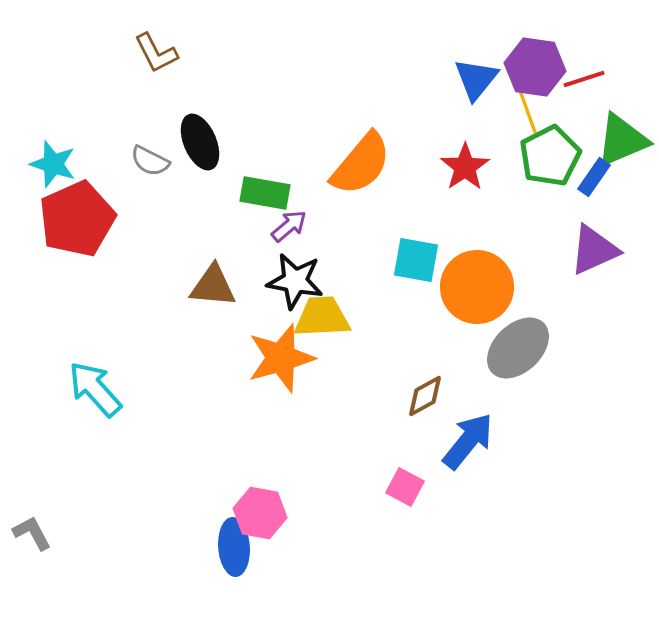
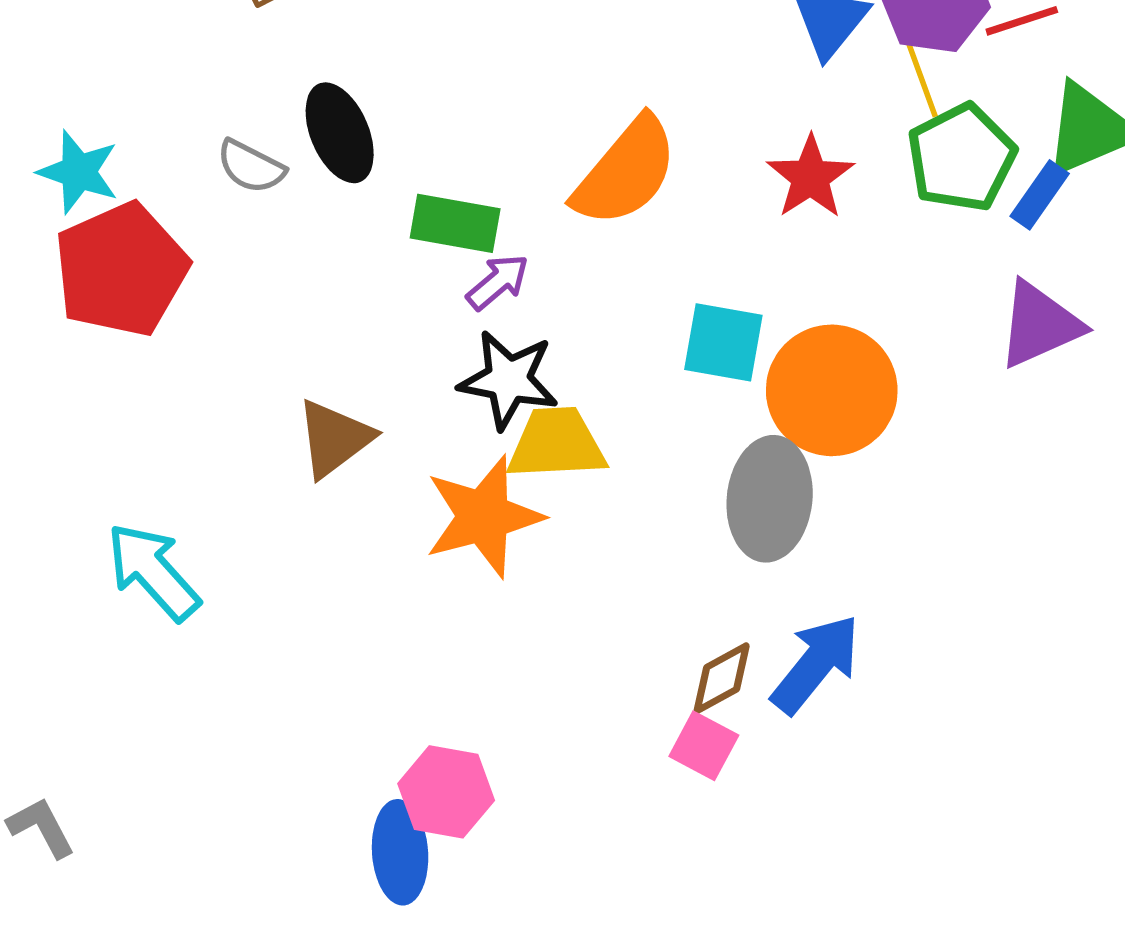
brown triangle: (213, 286) -> (334, 438), moved, turned -42
gray ellipse: (518, 348) -> (770, 499), moved, turned -40
brown diamond: (425, 396) -> (722, 678), moved

